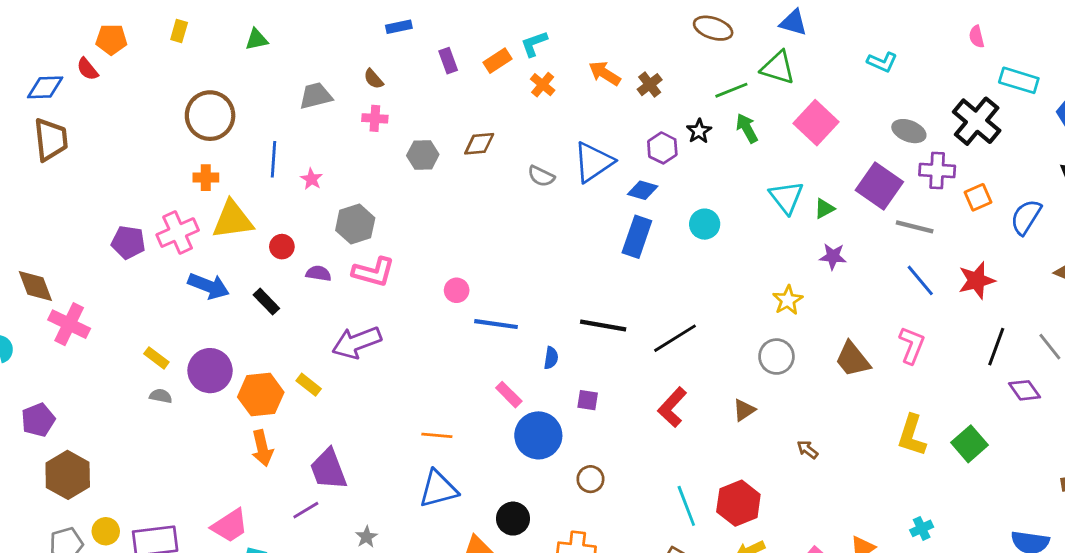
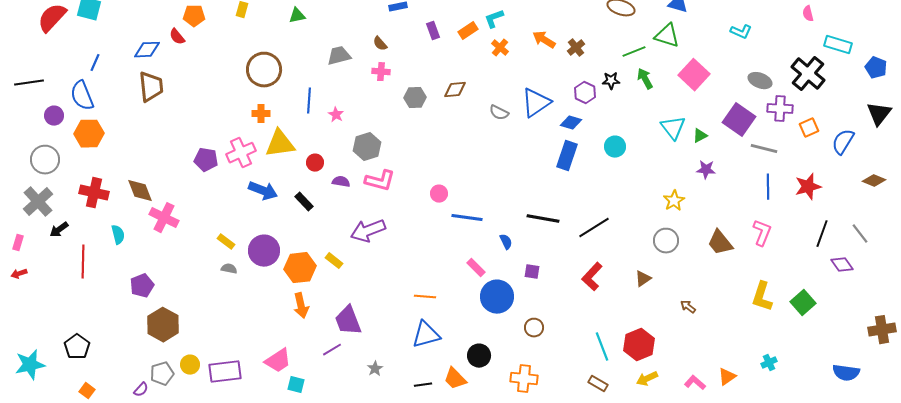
black star: (699, 131) -> (611, 81), turned 30
blue line: (920, 280) -> (768, 187), turned 40
blue semicircle: (551, 358) -> (506, 242), turned -35

